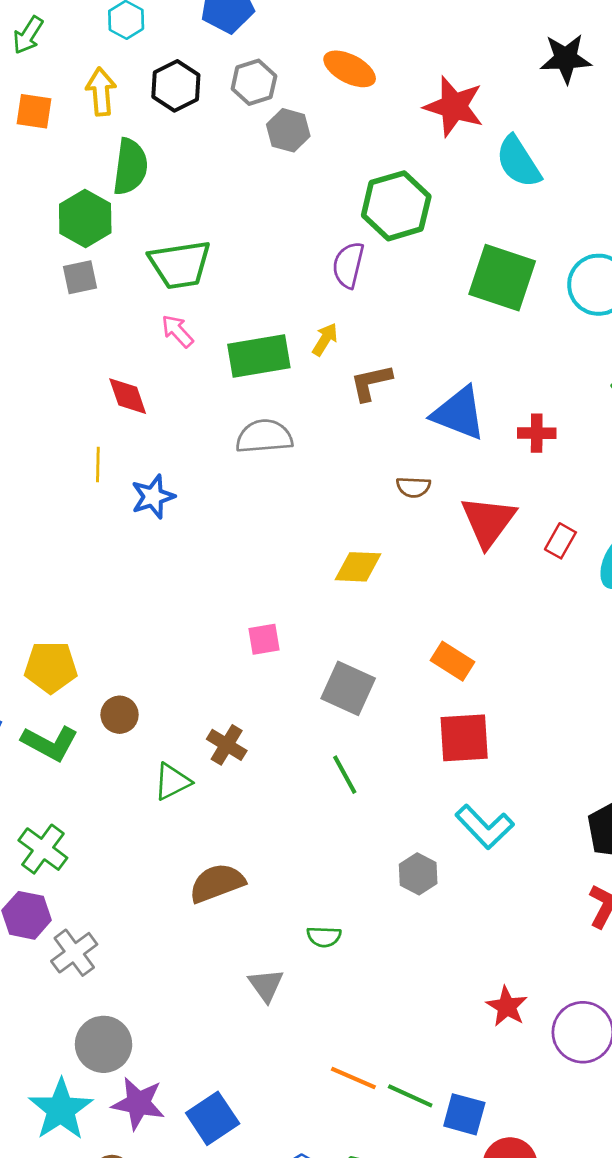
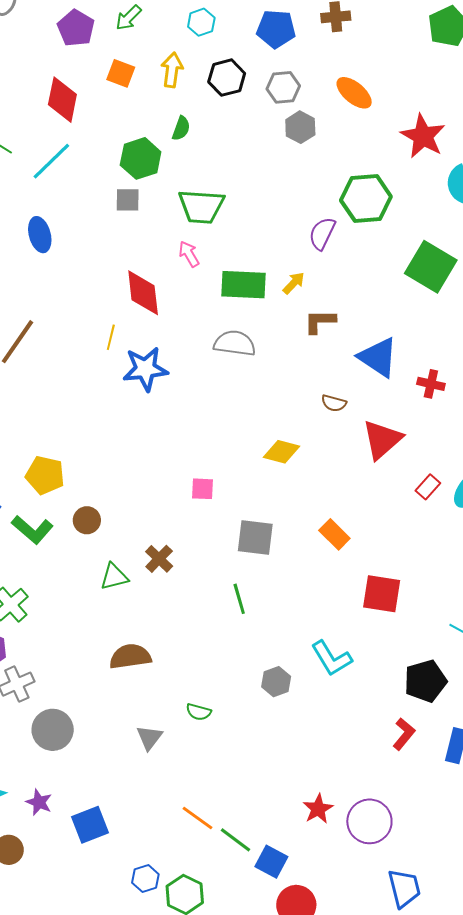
green semicircle: (130, 167) -> (181, 128), size x0.6
red diamond: (128, 396) -> (143, 293), size x1.4
blue star: (153, 497) -> (145, 369), size x1.4
red rectangle: (560, 541) -> (428, 487), moved
gray square: (348, 688) -> (255, 537), turned -30
red square: (464, 738) -> (382, 594), moved
red star: (507, 1006) -> (318, 809), moved
gray circle: (104, 1044) -> (53, 730), moved
purple star: (138, 1103) -> (39, 802), size x0.7

